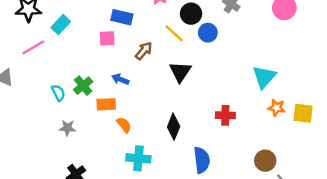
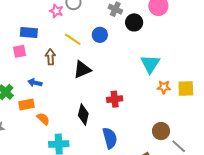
black circle: (191, 14) -> (134, 22), moved
brown arrow: (144, 51) -> (50, 57), turned -35
black triangle: (180, 72) -> (82, 69), turned 42
red cross: (225, 115) -> (115, 99), moved

